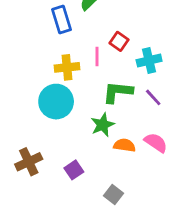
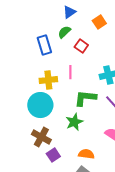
red square: (119, 41) -> (81, 46), moved
orange semicircle: (124, 145) -> (86, 154), moved
brown cross: (29, 162) -> (41, 137), moved, turned -36

